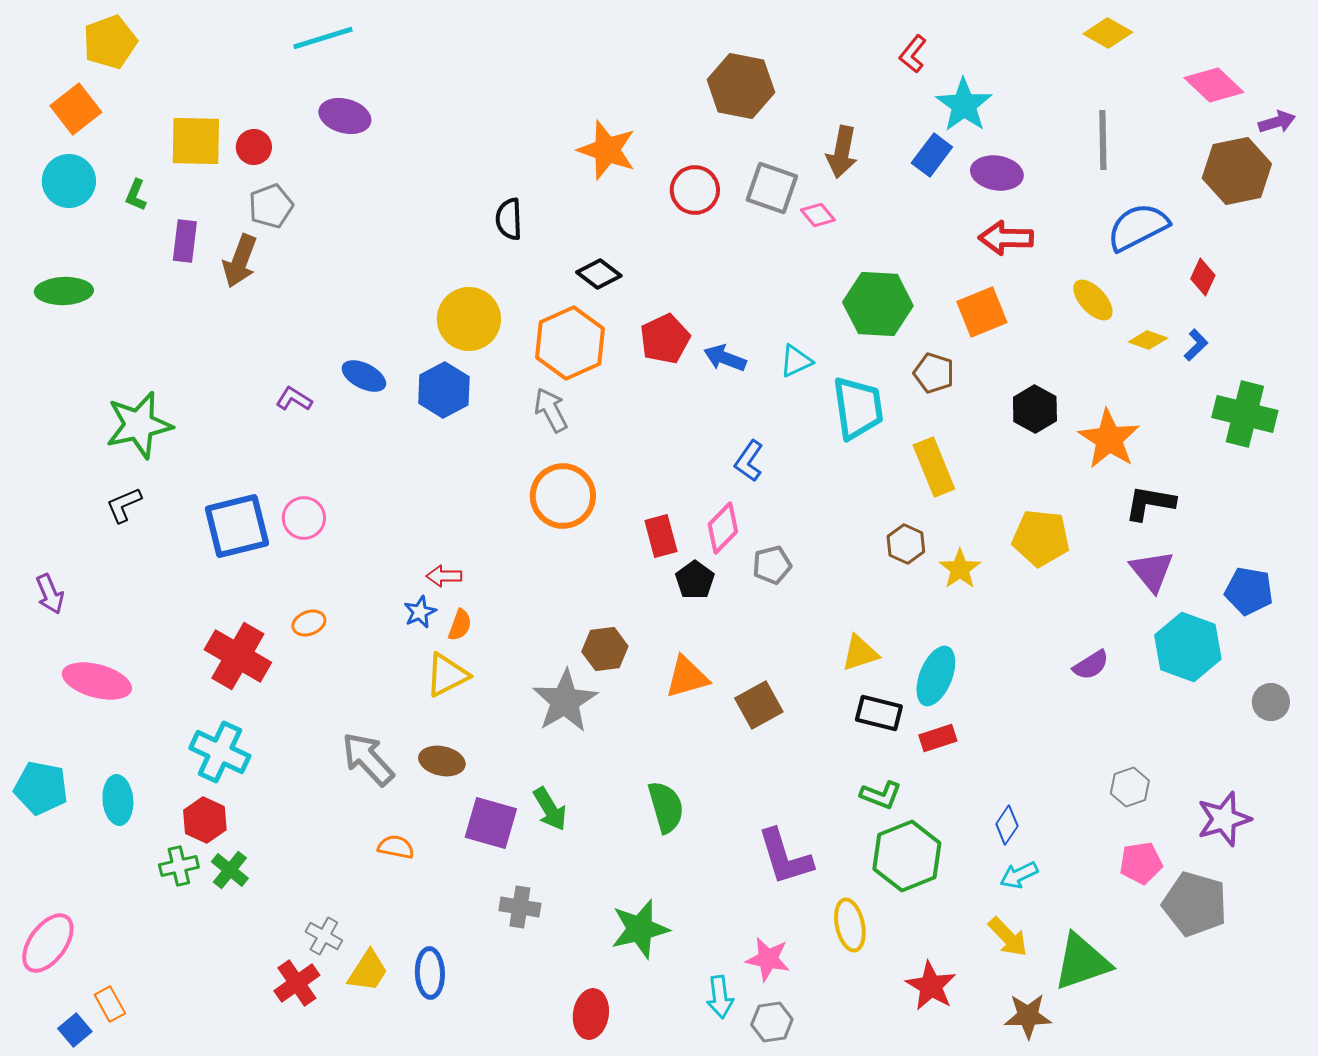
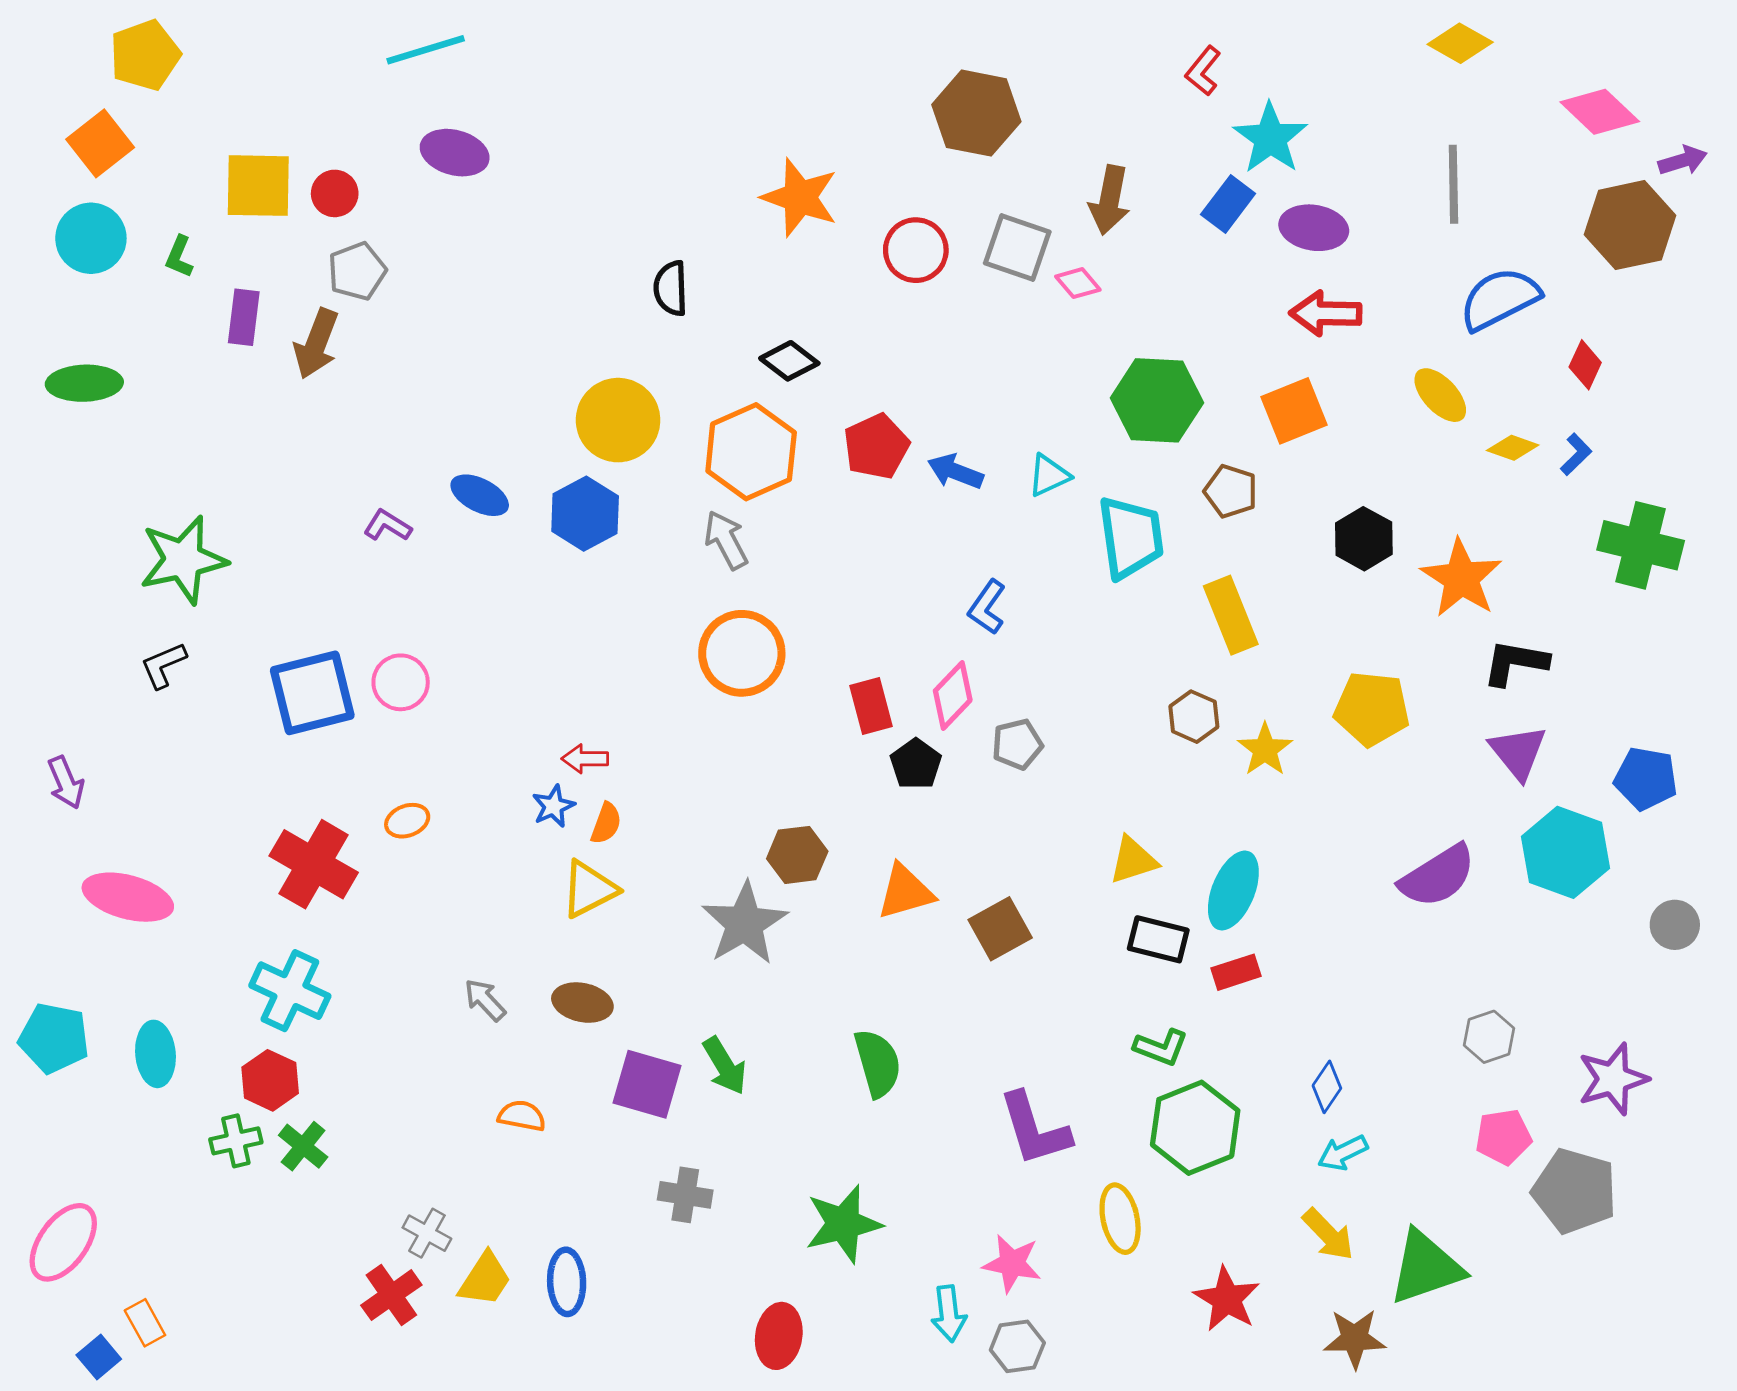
purple semicircle: (1091, 665) -> (1438, 876), size x1.6
gray arrow: (368, 759) -> (485, 1000), size x0.6

